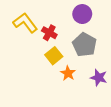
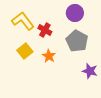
yellow square: (54, 56) -> (25, 51), moved
orange star: (68, 73) -> (49, 56), moved

